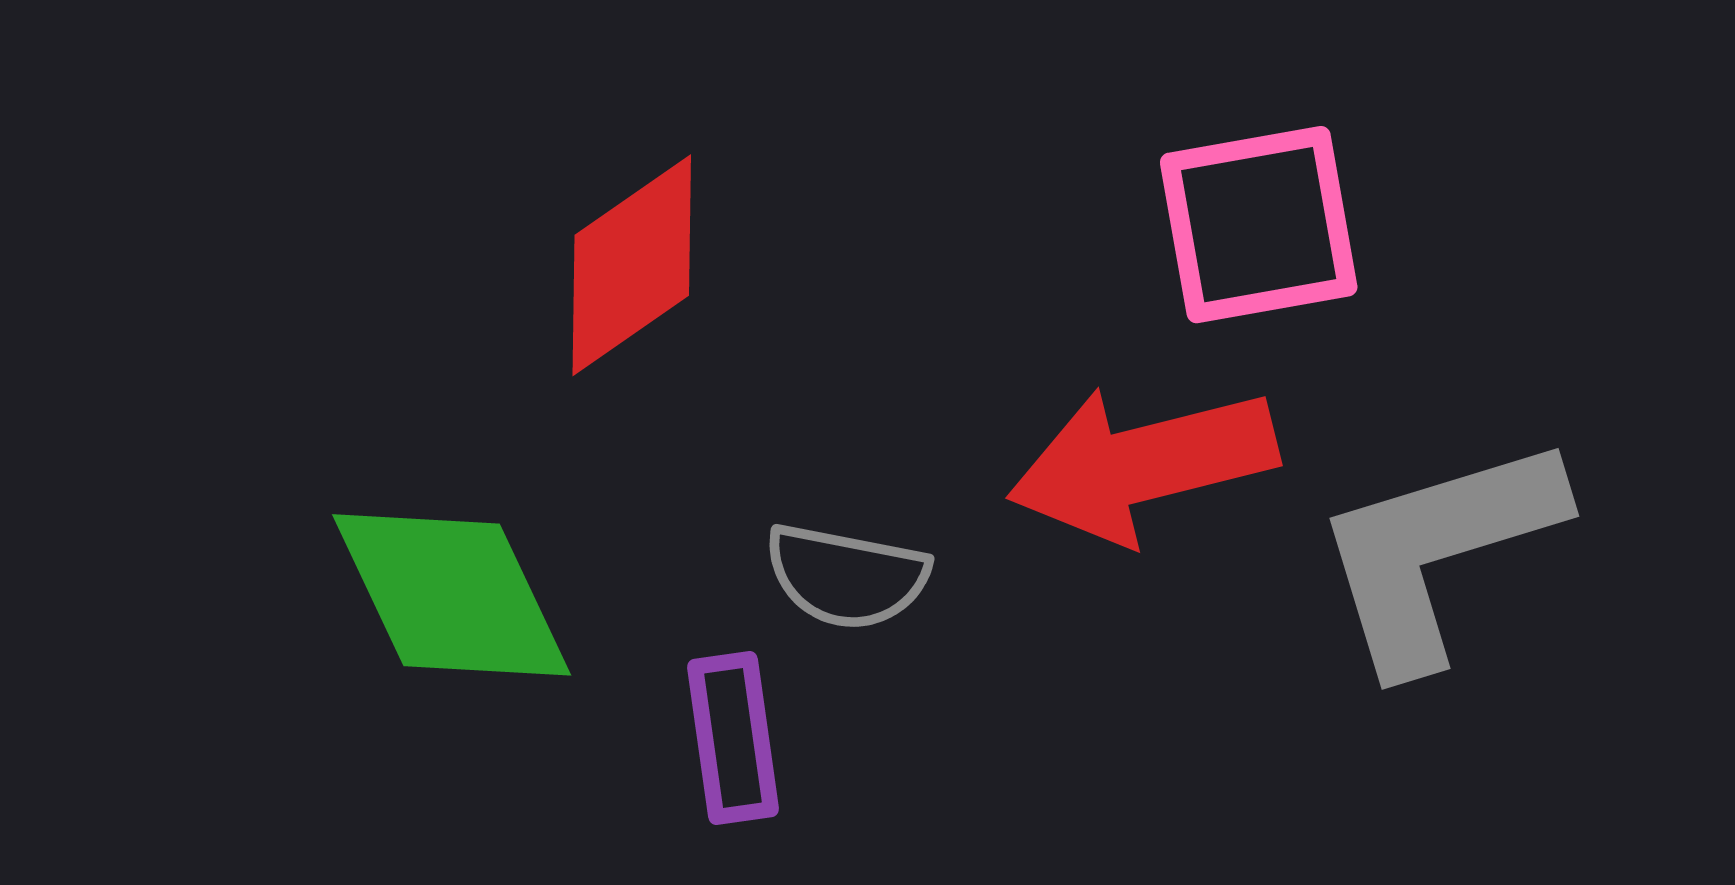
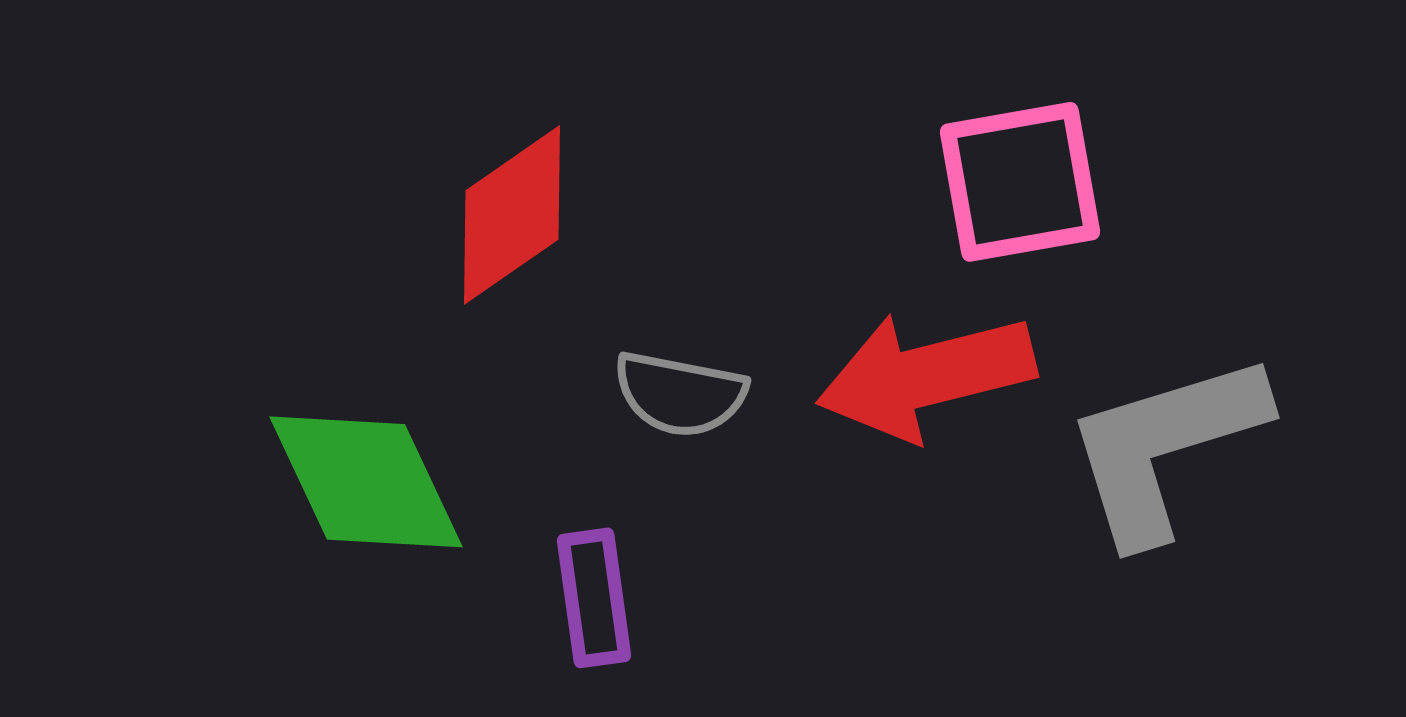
gray semicircle: (847, 576) -> (680, 394), moved

